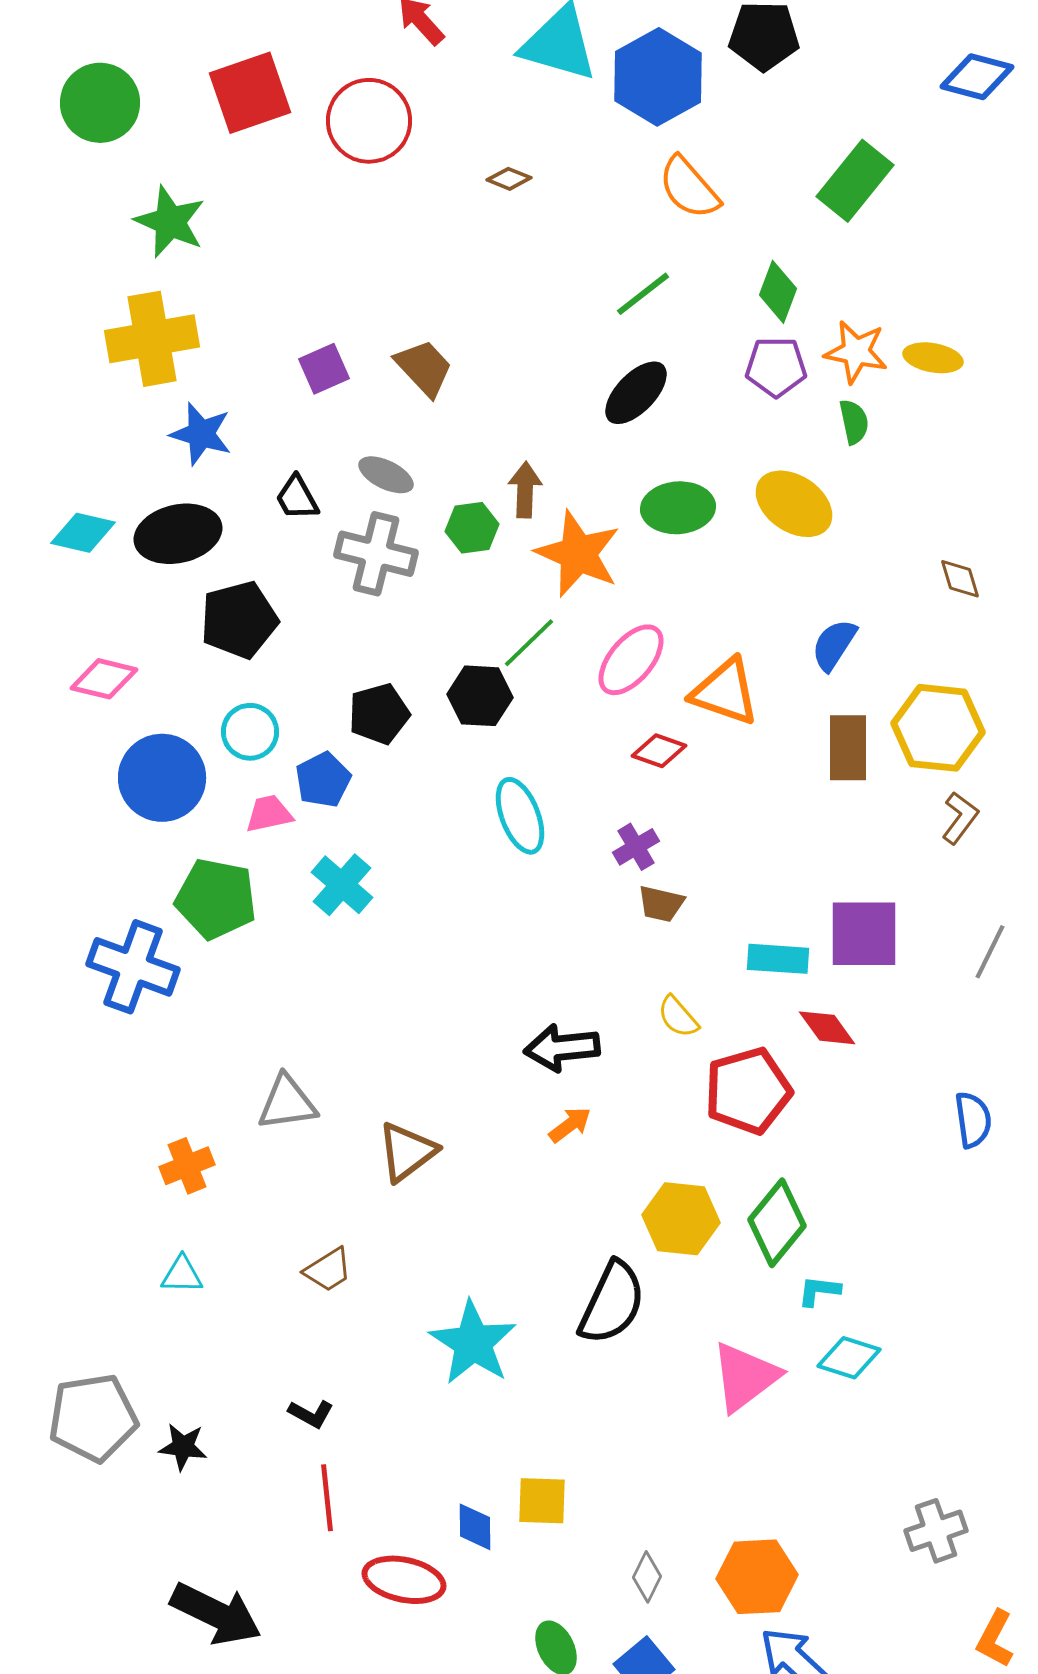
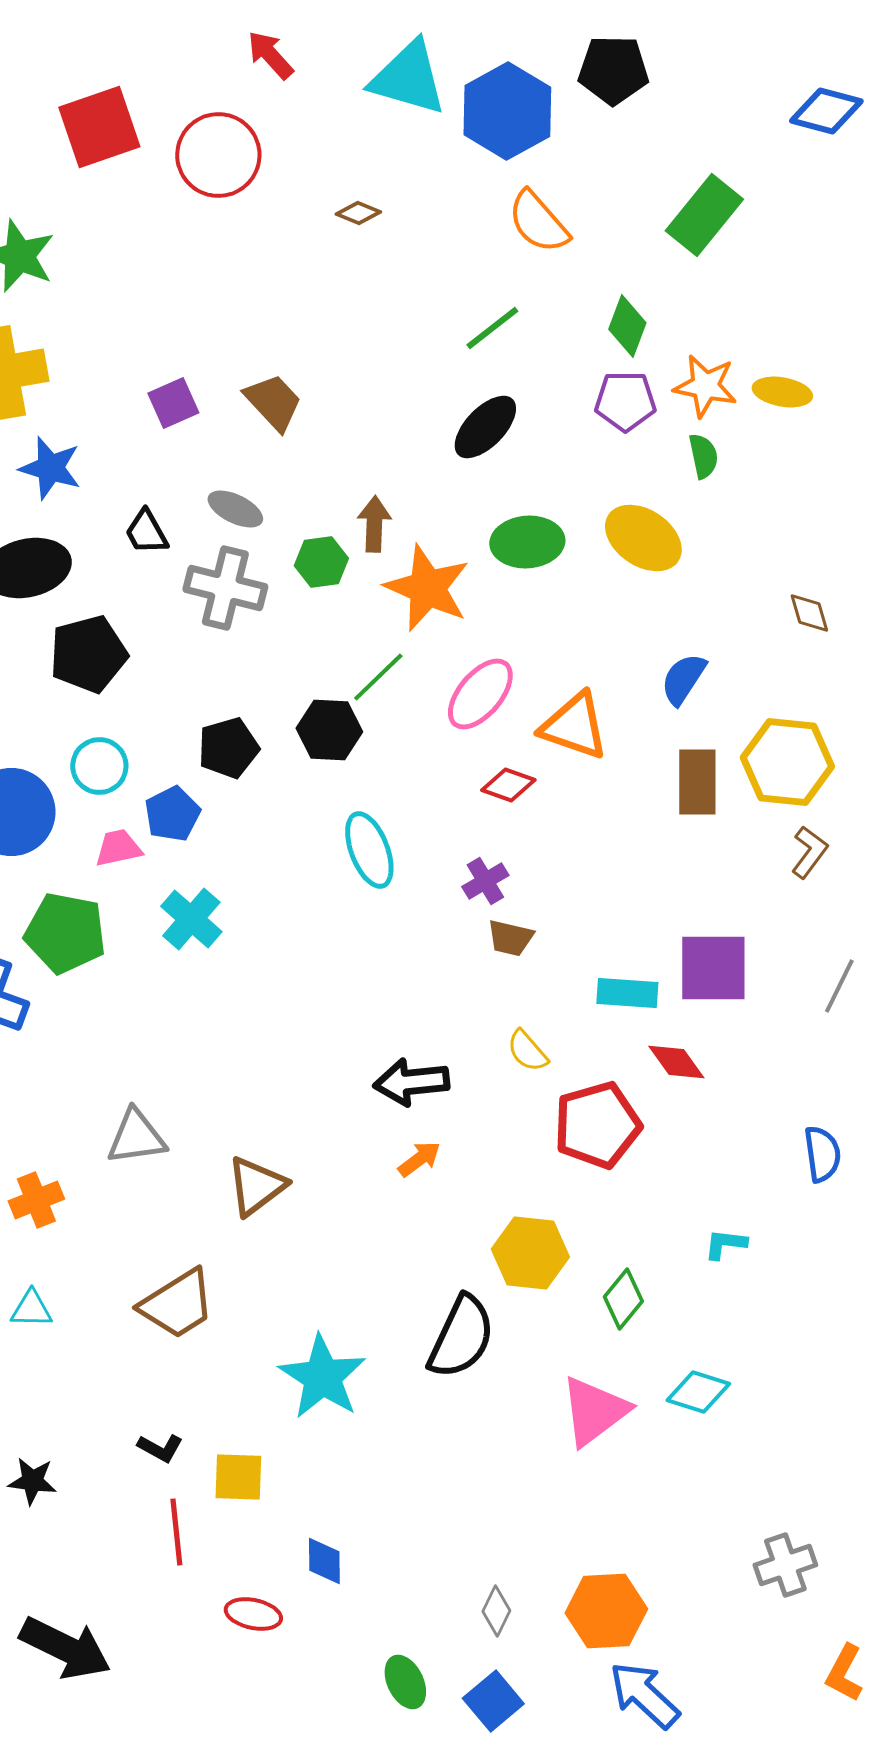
green diamond: (777, 1223) -> (623, 1299), moved, size x0.7
brown trapezoid: (328, 1270) -> (177, 1304), size x1.6
cyan L-shape: (819, 1291) -> (725, 1244), moved
yellow square: (542, 1501) -> (238, 1477), moved
red ellipse: (404, 1580) -> (253, 1614), size x0.7

